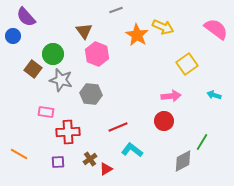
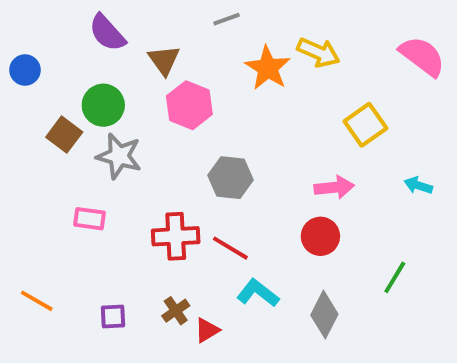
purple semicircle: (26, 17) -> (107, 33), moved
gray hexagon: (91, 94) -> (230, 178), moved
red line: (118, 127) -> (230, 248), turned 54
red cross: (68, 132) -> (176, 236), moved
gray diamond: (183, 161) -> (324, 315), moved, turned -35

